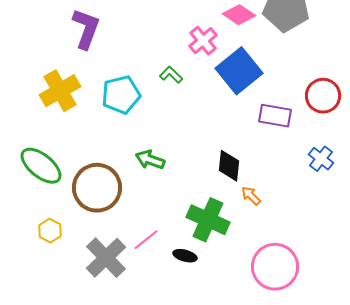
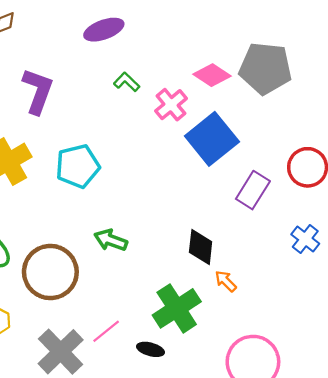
green L-shape: (171, 75) -> (127, 82), moved
purple rectangle: (275, 116) -> (253, 190), turned -68
green cross: (208, 220) -> (177, 308), turned 33

